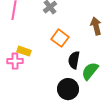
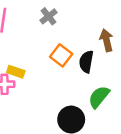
black semicircle: (74, 60) -> (86, 62), moved

